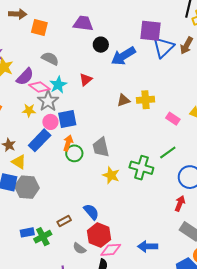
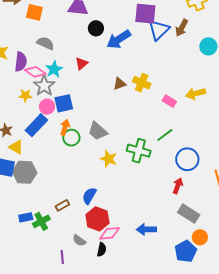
purple semicircle: (25, 77) -> (21, 62), turned -36
yellow cross: (146, 100) -> (142, 83), turned 30
gray trapezoid: (101, 147) -> (98, 131), turned -35
blue semicircle: (91, 212) -> (89, 196), turned -108
gray semicircle: (79, 248) -> (79, 240), moved

